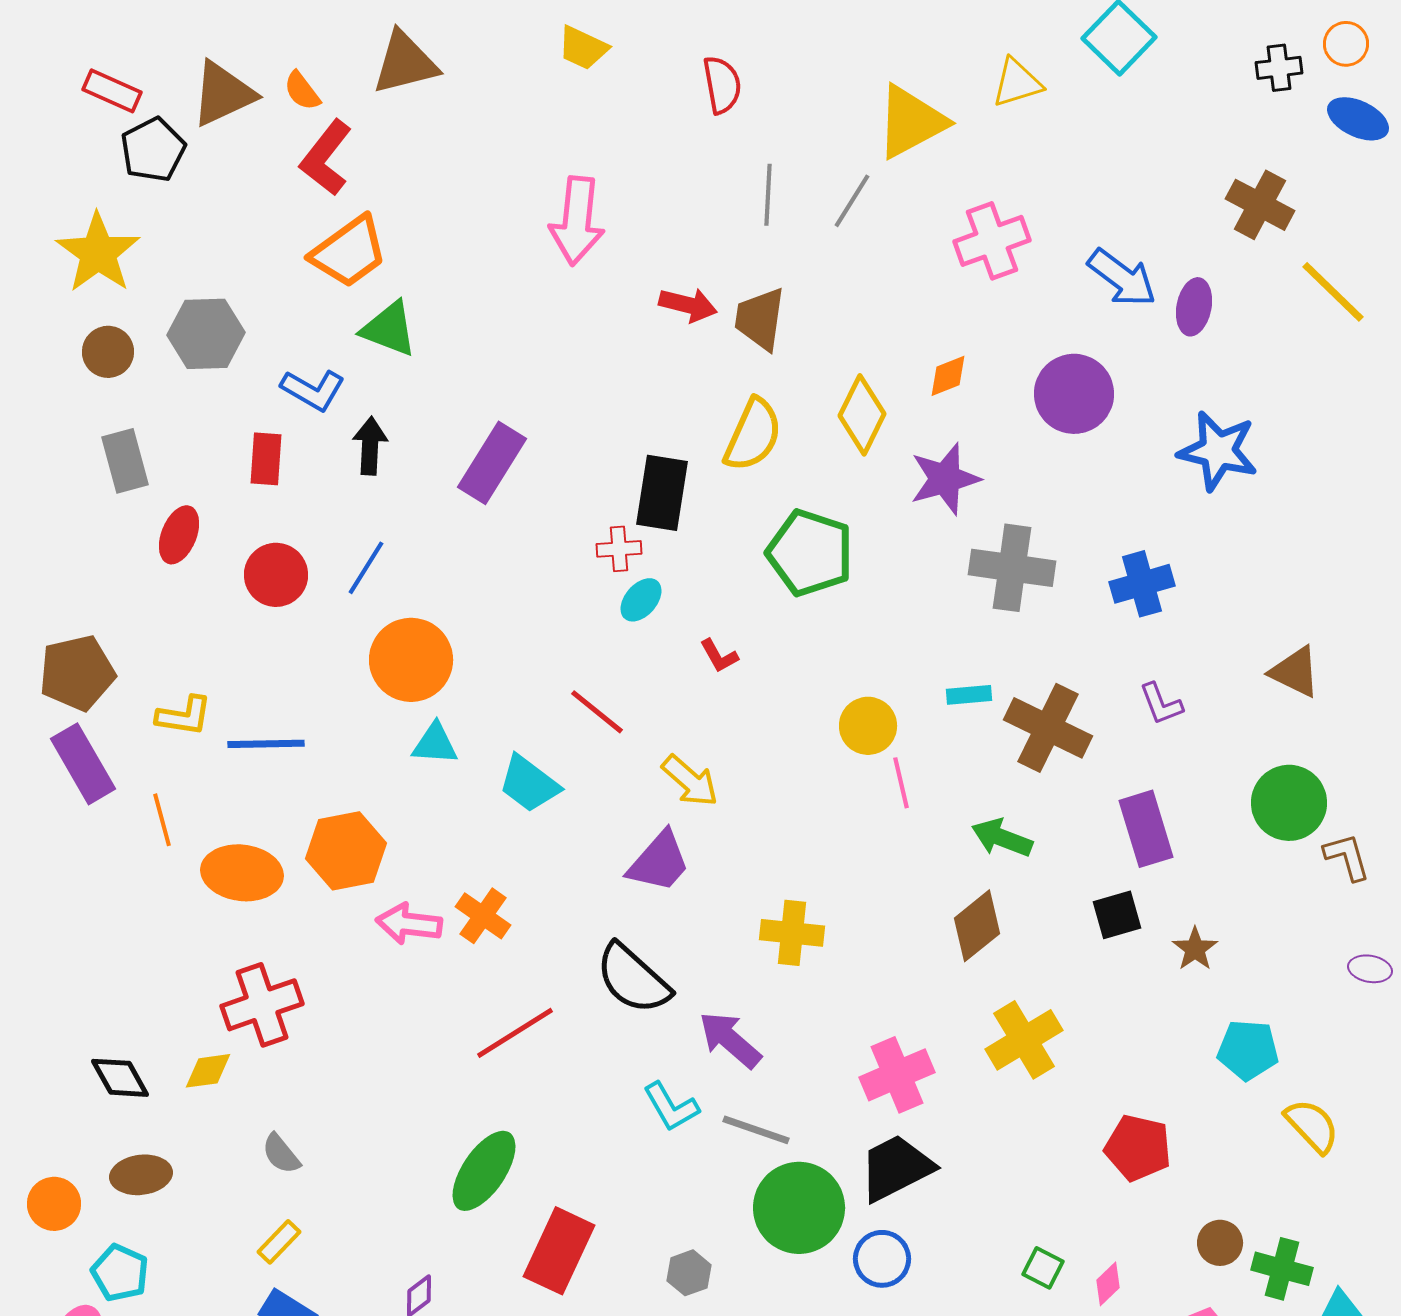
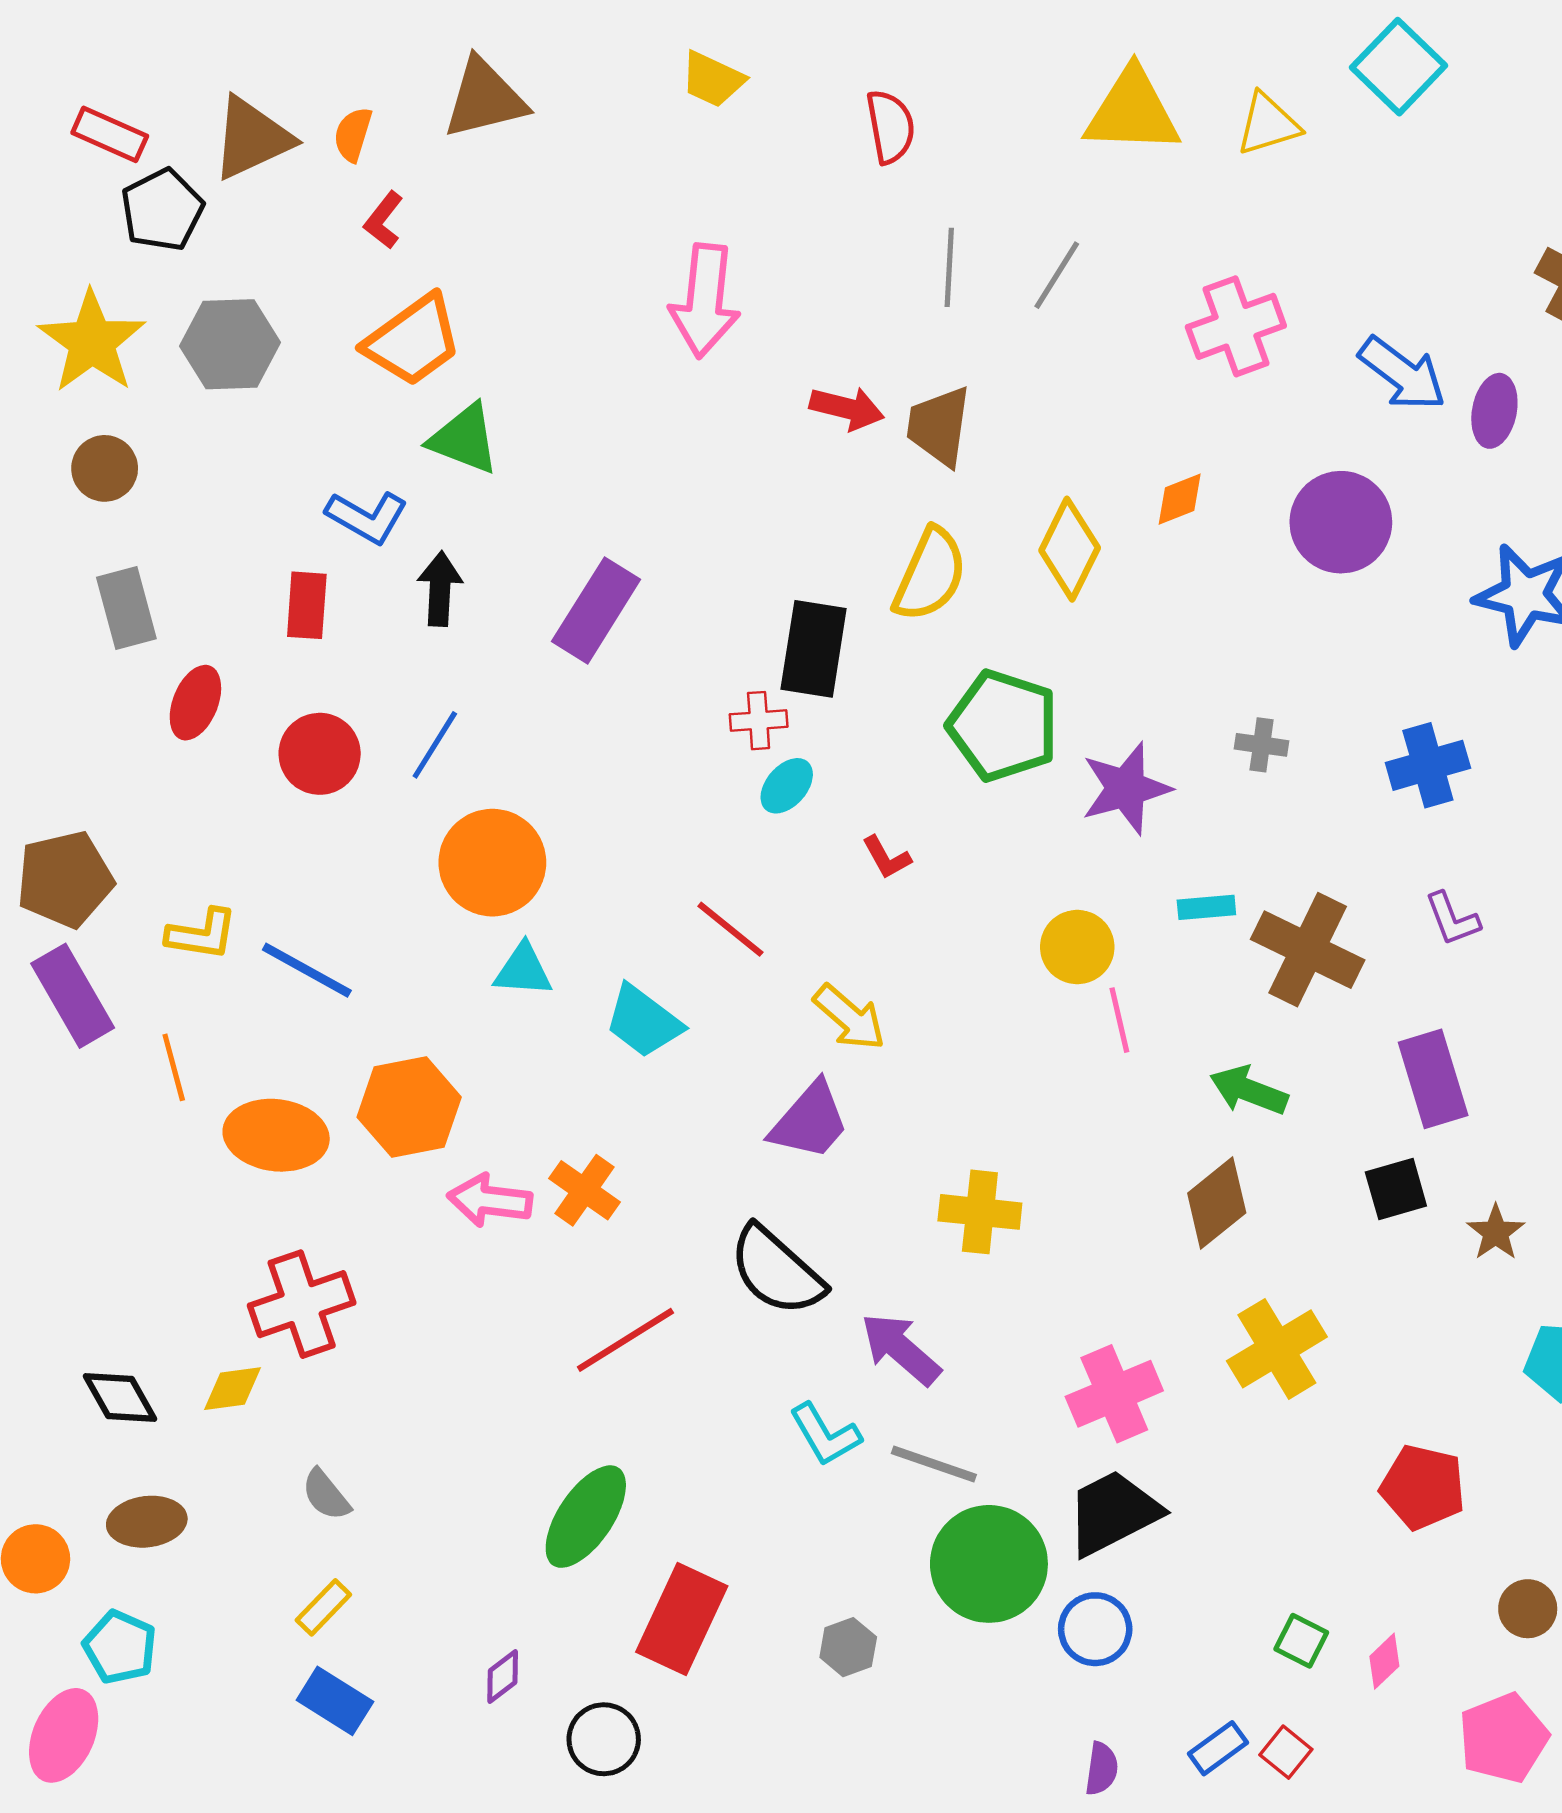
orange semicircle: (302, 91) -> (353, 134), turned 54
yellow triangle: (911, 122) -> (1132, 111), moved, turned 30
red L-shape: (326, 158) -> (384, 220), size x0.6
gray hexagon: (206, 334) -> (230, 344), moved
purple star: (945, 479) -> (1126, 788), moved
gray cross: (1012, 568) -> (1262, 745), size x0.5
blue line: (266, 744) -> (307, 970), turned 30

